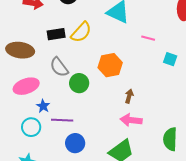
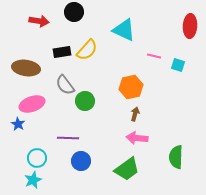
cyan square: (170, 59) -> (178, 65), moved
orange hexagon: (110, 65) -> (131, 87), moved
blue star: (43, 106) -> (18, 124), moved
cyan circle: (31, 127) -> (37, 158), moved

